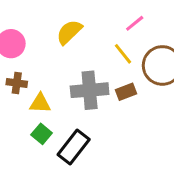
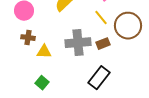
green square: (42, 134) -> (42, 83), moved
black rectangle: (74, 147) -> (99, 78), moved

